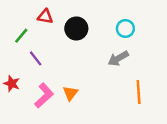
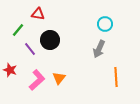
black circle: (76, 28) -> (50, 40), moved
gray arrow: (118, 58) -> (99, 49), turned -36

